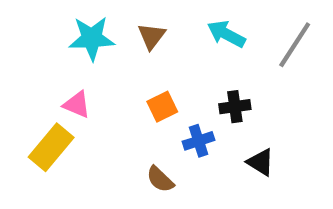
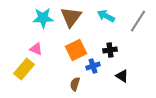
brown triangle: (152, 36) -> (71, 17), size x1.6
orange square: (162, 107) -> (76, 50), size x1.5
brown semicircle: (160, 179) -> (75, 84), turned 64

